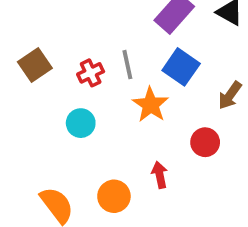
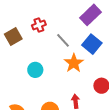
gray line: (127, 65) -> (63, 40), turned -35
red cross: (91, 73) -> (39, 25), moved

